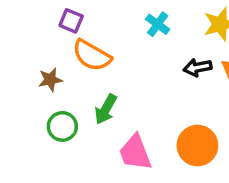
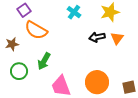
purple square: (71, 21) -> (24, 10), turned 32

